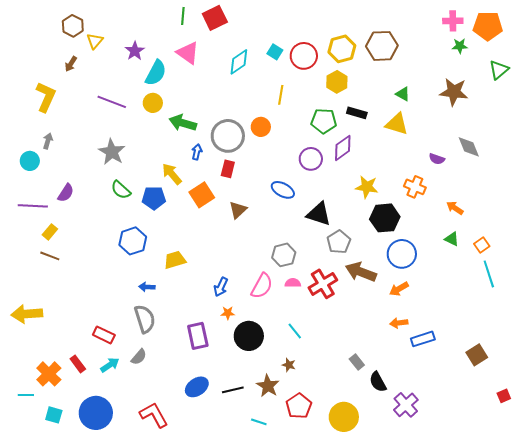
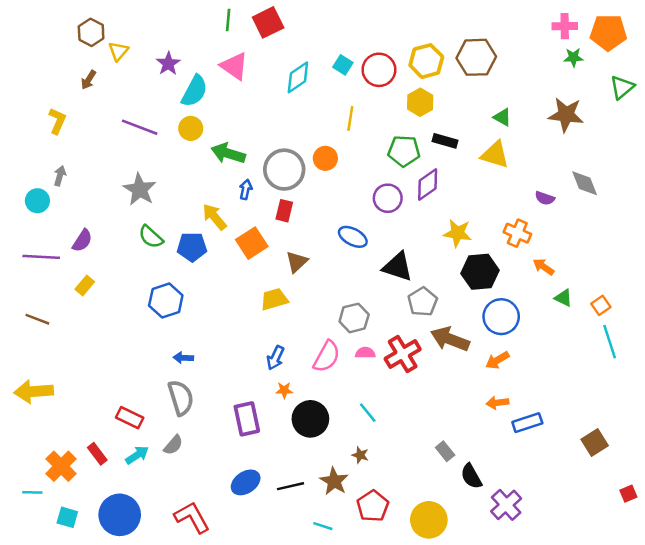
yellow L-shape: (46, 97) -> (57, 121), size x0.7
orange arrow: (455, 208) -> (544, 267), moved
yellow rectangle: (50, 232) -> (85, 285), moved
brown line: (50, 256) -> (37, 319), moved
yellow trapezoid: (175, 260) -> (274, 299), moved

